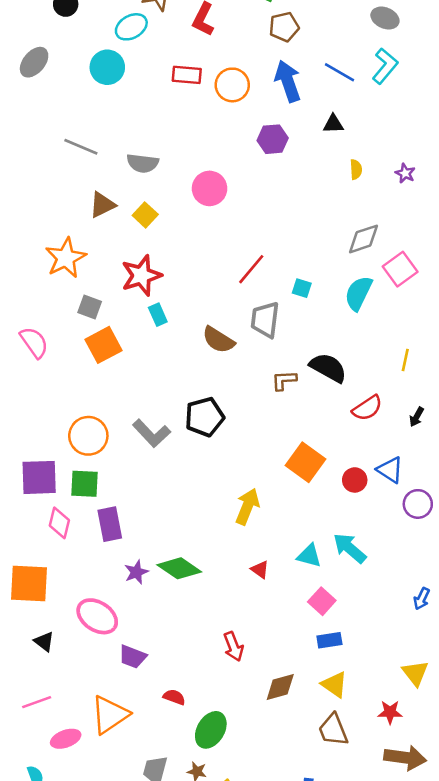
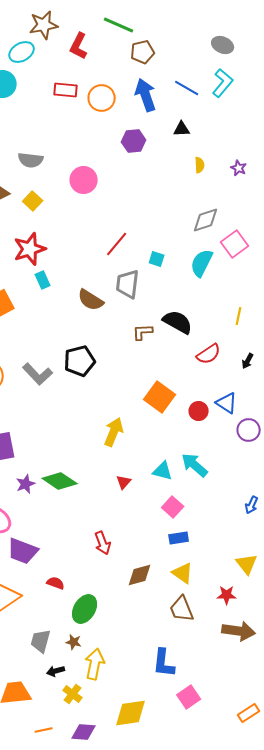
red triangle: (260, 570) -> (124, 482), turned 35
purple trapezoid: (133, 657) -> (23, 551), size x1.4

